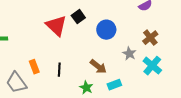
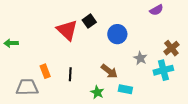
brown cross: (150, 38) -> (171, 48), moved
cyan cross: (152, 66) -> (163, 70), turned 36
gray trapezoid: (16, 83) -> (27, 87), turned 125
cyan rectangle: (114, 85) -> (125, 89), turned 32

